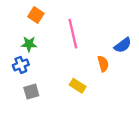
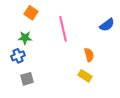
blue semicircle: (123, 45) -> (107, 25), moved
yellow rectangle: (78, 86) -> (85, 76), moved

